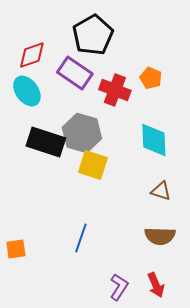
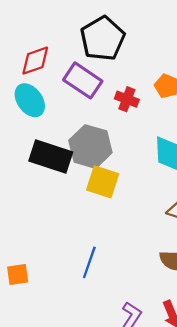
red cross: (115, 90) -> (127, 99), size x0.7

